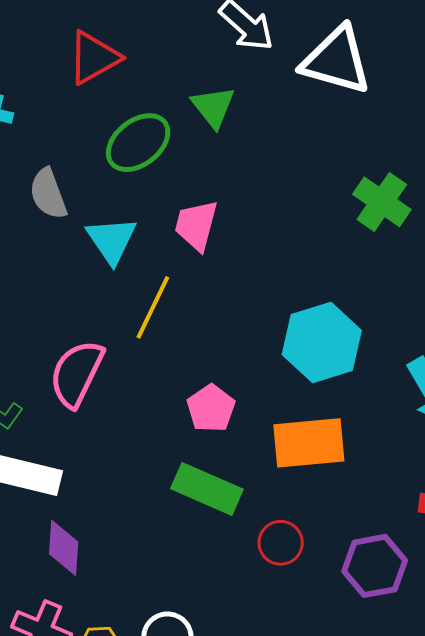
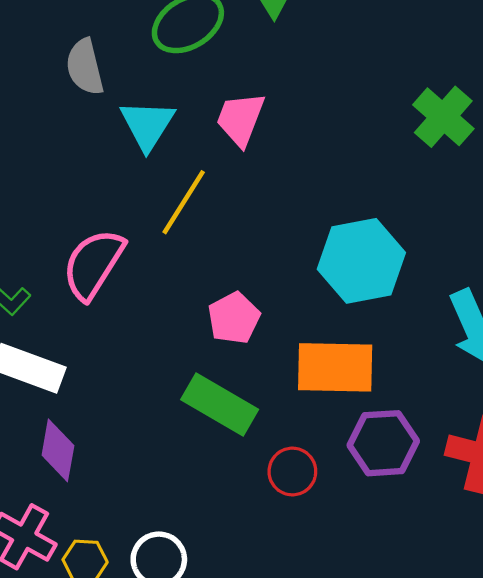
purple hexagon: (375, 566) -> (383, 443), moved

